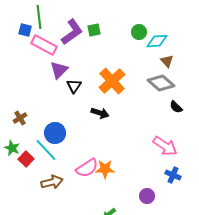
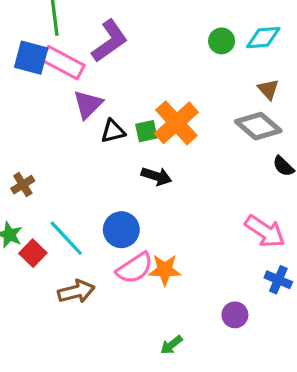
blue square: (25, 30) -> (31, 58), moved, size x1.5
green square: (94, 30) -> (146, 131), moved
cyan diamond: (157, 41) -> (263, 38), moved
black triangle: (74, 86) -> (113, 131), turned 42
blue circle: (55, 133) -> (121, 230), moved

